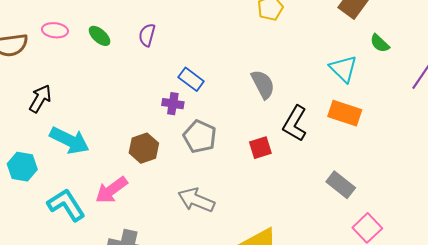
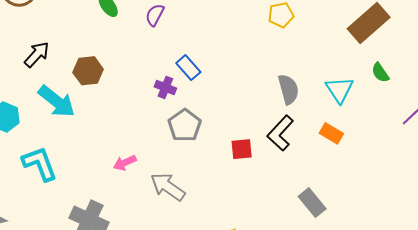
gray semicircle: (263, 84) -> (288, 89), moved
orange rectangle: (345, 113) -> (331, 133), size x0.7
brown hexagon: (144, 148) -> (88, 71), moved
pink arrow: (111, 190) -> (125, 163), moved, size x0.7

